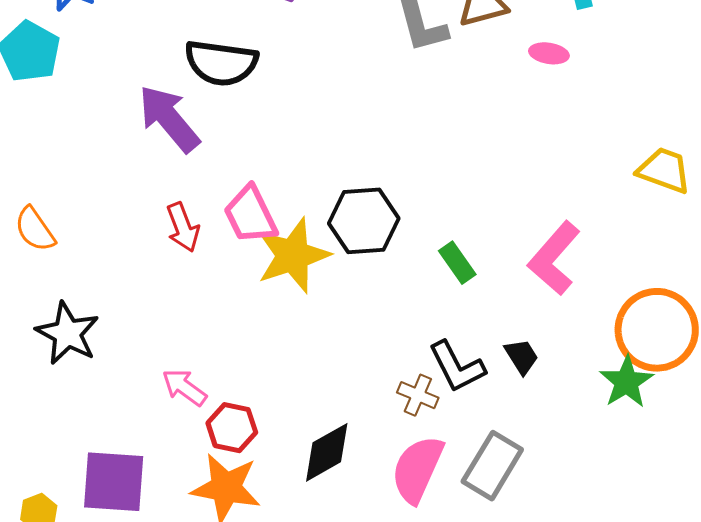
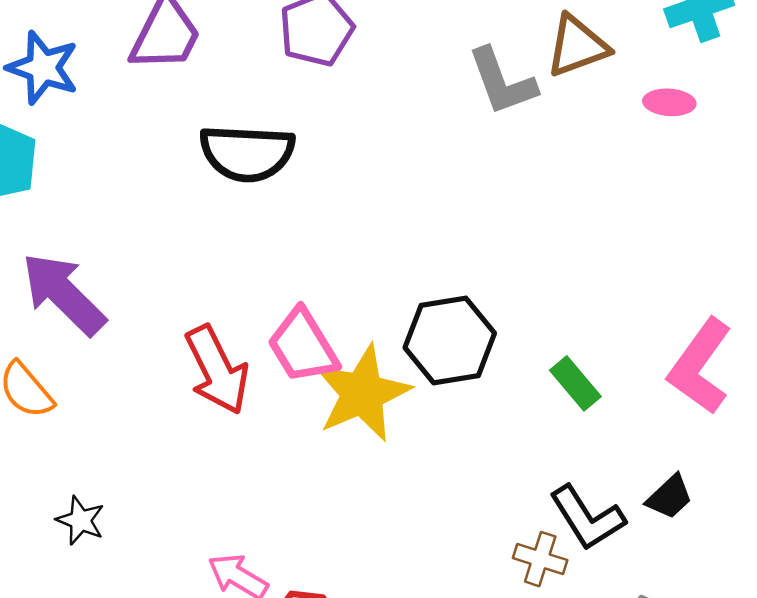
purple arrow: (169, 119) -> (64, 294), moved
red arrow: (183, 227) -> (217, 370), size x1.4
black star: (67, 333) -> (80, 520), size x0.6
black trapezoid: (522, 356) -> (670, 497), turned 84

